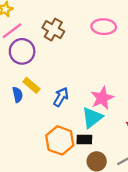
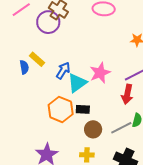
purple circle: (22, 51) -> (48, 22), moved
cyan triangle: (92, 118) -> (77, 83), moved

